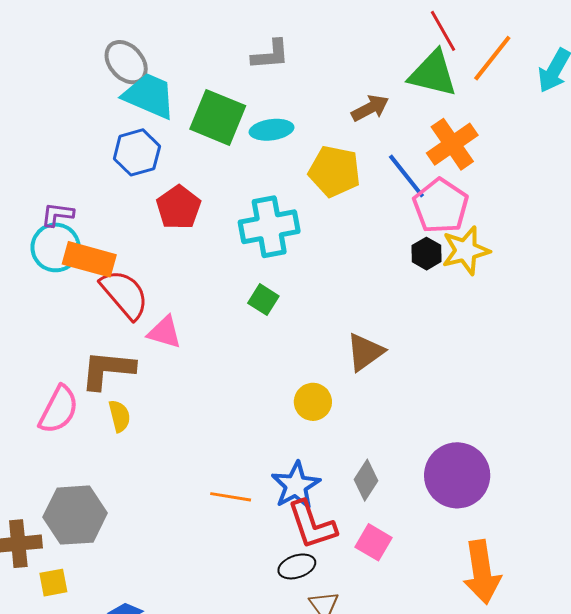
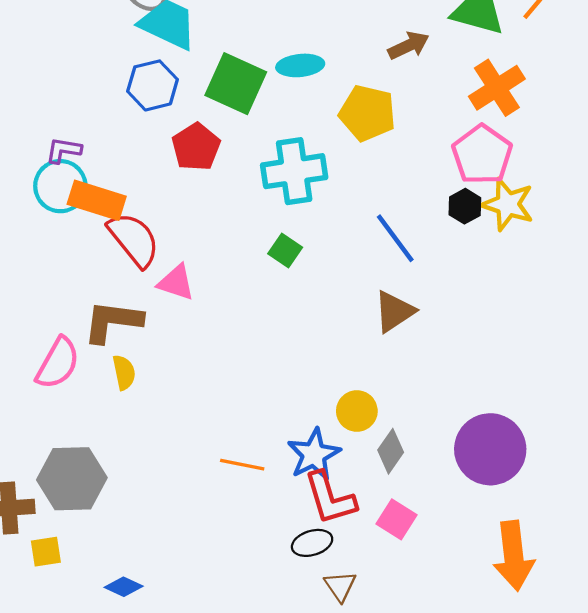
green square: (218, 117) -> (236, 84), moved
blue line: (406, 176) -> (395, 238), moved
yellow star: (466, 251) -> (508, 204), turned 30
yellow circle: (313, 402) -> (357, 411), moved

